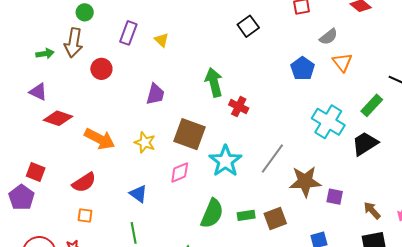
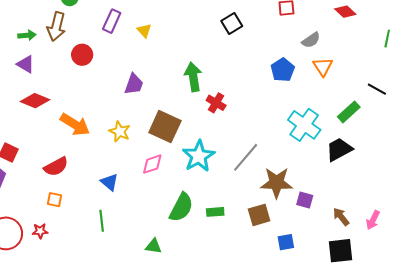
purple triangle: (38, 92) -> (26, 64), moved
brown square: (275, 218) -> (259, 215), moved

